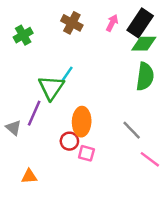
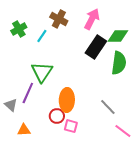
pink arrow: (112, 23) -> (92, 19), size x1.5
black rectangle: (140, 23) -> (96, 47), moved
cyan line: (67, 74) -> (42, 36), moved
orange triangle: (29, 176) -> (24, 130), moved

